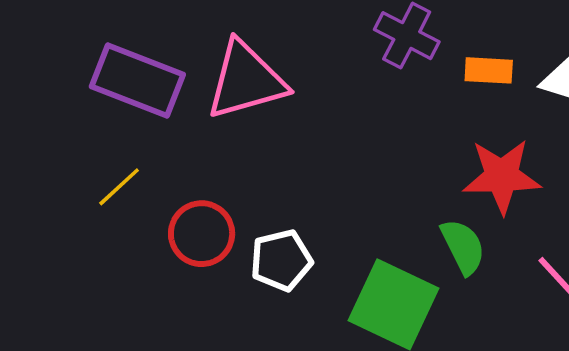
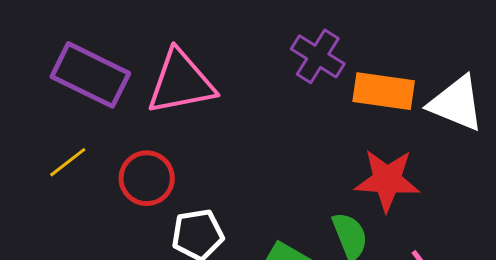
orange rectangle: (489, 70) -> (384, 91), size x1.5
red circle: (202, 234) -> (147, 178), moved

